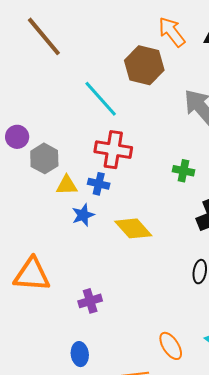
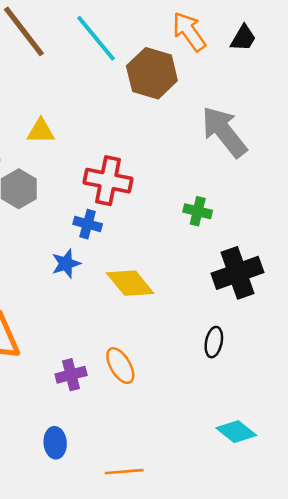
cyan line: (101, 99) -> (96, 38), moved
yellow triangle: (67, 185) -> (41, 131), moved
orange ellipse: (171, 346) -> (120, 366), moved

